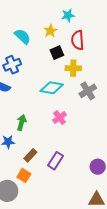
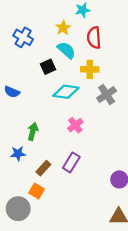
cyan semicircle: (22, 36) -> (66, 50), moved
black square: (57, 53) -> (48, 67), moved
blue cross: (12, 65) -> (23, 37), moved, turned -36
purple rectangle: (56, 161) -> (71, 162), moved

